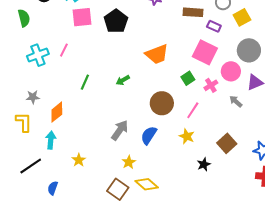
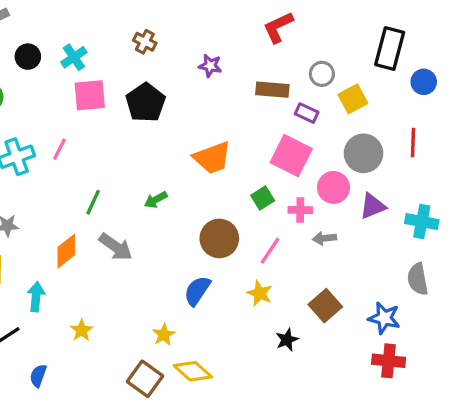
pink cross: (211, 85) -> (300, 210), turned 32
gray arrow: (236, 101) -> (325, 238), moved, turned -48
orange diamond: (57, 112) -> (66, 251), moved
gray arrow: (120, 130) -> (116, 247), moved, turned 90

